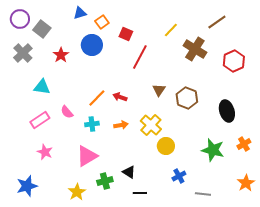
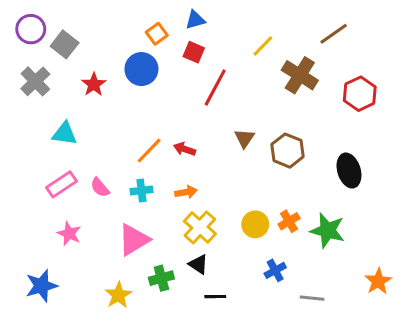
blue triangle: (80, 13) -> (195, 20), moved
pink semicircle: (67, 112) -> (100, 187), moved
yellow cross: (151, 125) -> (200, 227), moved
orange cross: (244, 144) -> (289, 221), moved

